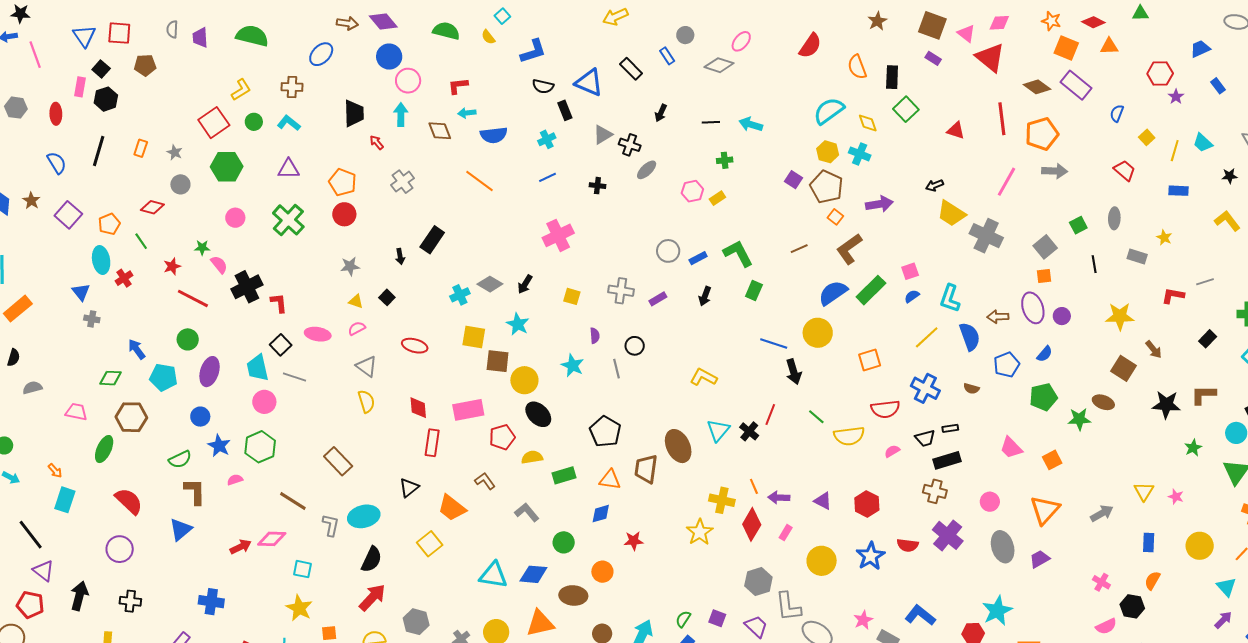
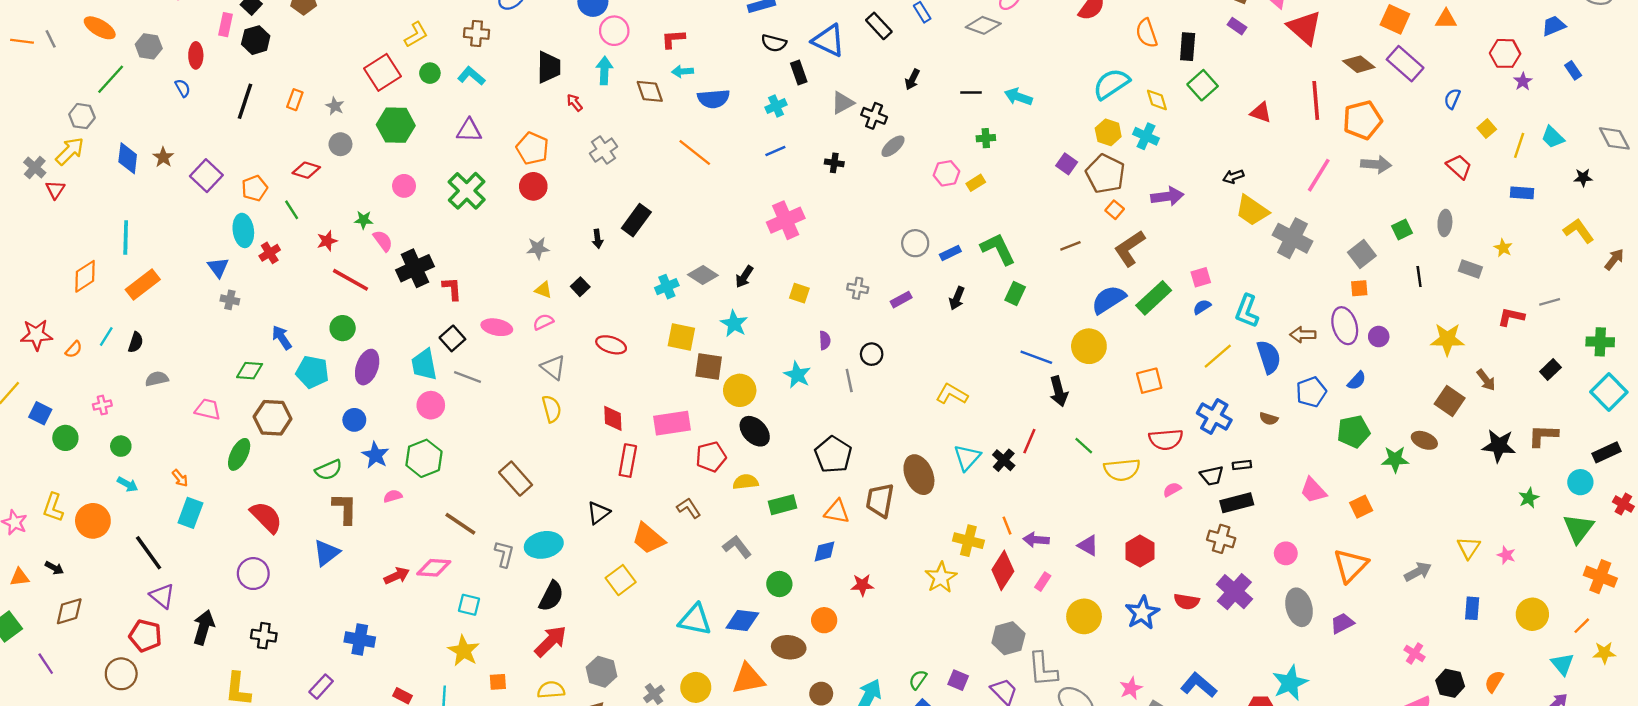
blue semicircle: (57, 163) -> (183, 88), moved, size x0.7
gray cross: (621, 291) -> (858, 288), size x0.7
orange semicircle: (1152, 581) -> (1494, 681), moved

